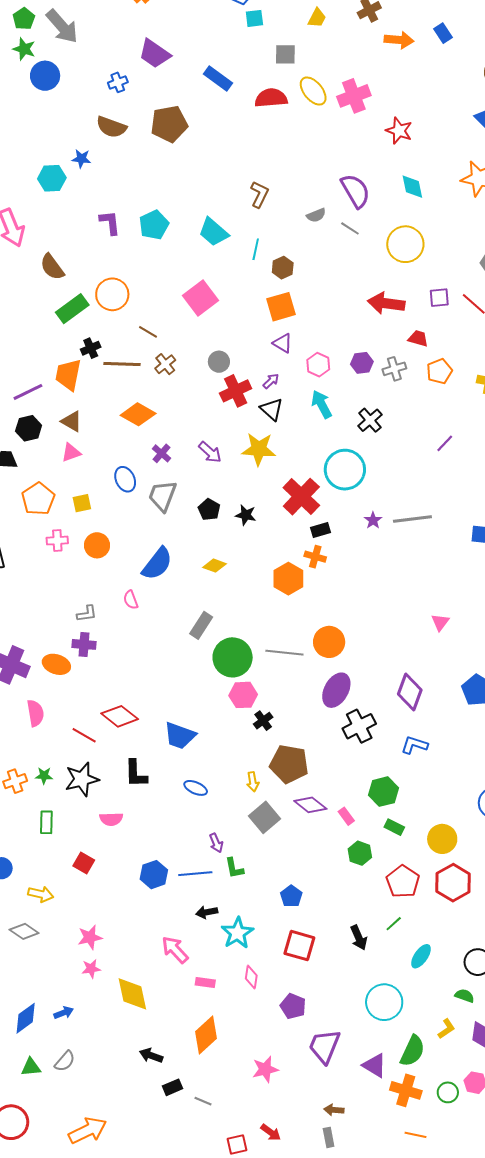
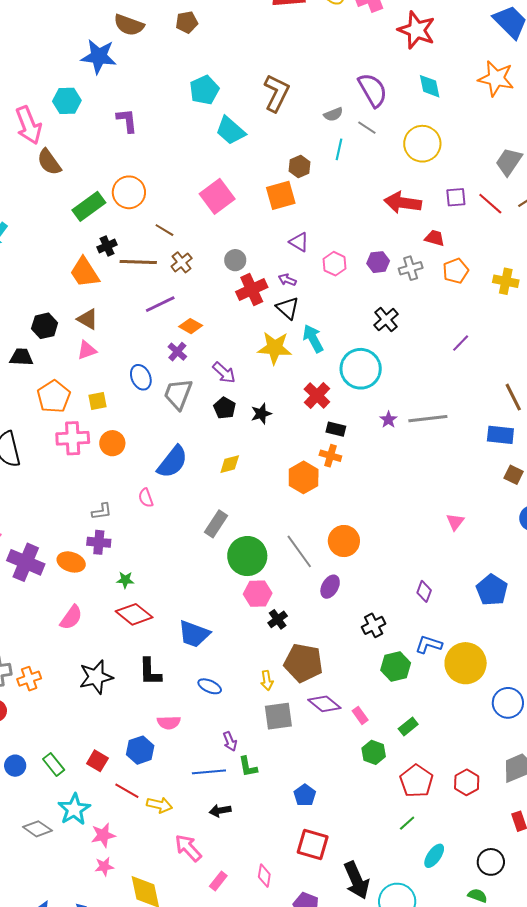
brown pentagon: (169, 124) -> (187, 22), size x0.6
red star: (399, 131) -> (417, 30), size x1.4
blue star: (81, 159) -> (99, 56), size x1.8
cyan hexagon: (52, 178) -> (67, 101), moved
brown L-shape: (259, 194) -> (277, 93), size x1.4
cyan pentagon: (154, 225) -> (204, 90), moved
cyan line: (256, 249) -> (339, 149), moved
brown semicircle: (52, 267) -> (49, 162), moved
orange square: (281, 307) -> (281, 195), moved
orange trapezoid: (68, 375) -> (85, 272), turned -44
purple arrow: (271, 381) -> (287, 280), turned -114
purple line: (28, 392) -> (160, 304), moved
cyan arrow: (322, 404) -> (313, 339), moved
orange diamond: (138, 414) -> (191, 326), moved, size x0.7
purple arrow: (210, 452) -> (224, 373), moved
red cross: (301, 497) -> (317, 395), size x0.7
black star: (246, 515) -> (261, 414), turned -30
black rectangle: (320, 530) -> (336, 429), turned 30
pink cross: (57, 541) -> (73, 438), size x1.5
yellow diamond: (214, 566) -> (230, 464), turned -35
gray line: (284, 653) -> (299, 551), turned 48
purple ellipse: (336, 690) -> (330, 587), moved, size x0.7
purple diamond: (410, 692) -> (424, 591), size x0.6
pink semicircle: (35, 713) -> (71, 617), moved, turned 44
black cross: (359, 726) -> (374, 625), size x0.7
red line: (84, 735) -> (127, 791), moved
green star: (44, 776) -> (125, 580), moved
green hexagon: (383, 792) -> (396, 666), moved
gray square: (265, 817) -> (278, 716), turned 32
pink semicircle: (111, 819) -> (169, 722), moved
green rectangle: (46, 822) -> (54, 764), moved, turned -40
green rectangle: (394, 827) -> (408, 727), turned -66
yellow circle: (442, 839) -> (466, 663), moved, size x1.4
blue hexagon: (154, 875) -> (140, 750), moved
red hexagon: (453, 883) -> (467, 782), size x0.7
yellow arrow: (41, 894) -> (159, 805), moved
cyan star: (237, 933) -> (74, 809), moved
black arrow: (359, 938) -> (356, 880), moved, size x1.5
pink rectangle: (205, 983) -> (218, 881), turned -60

